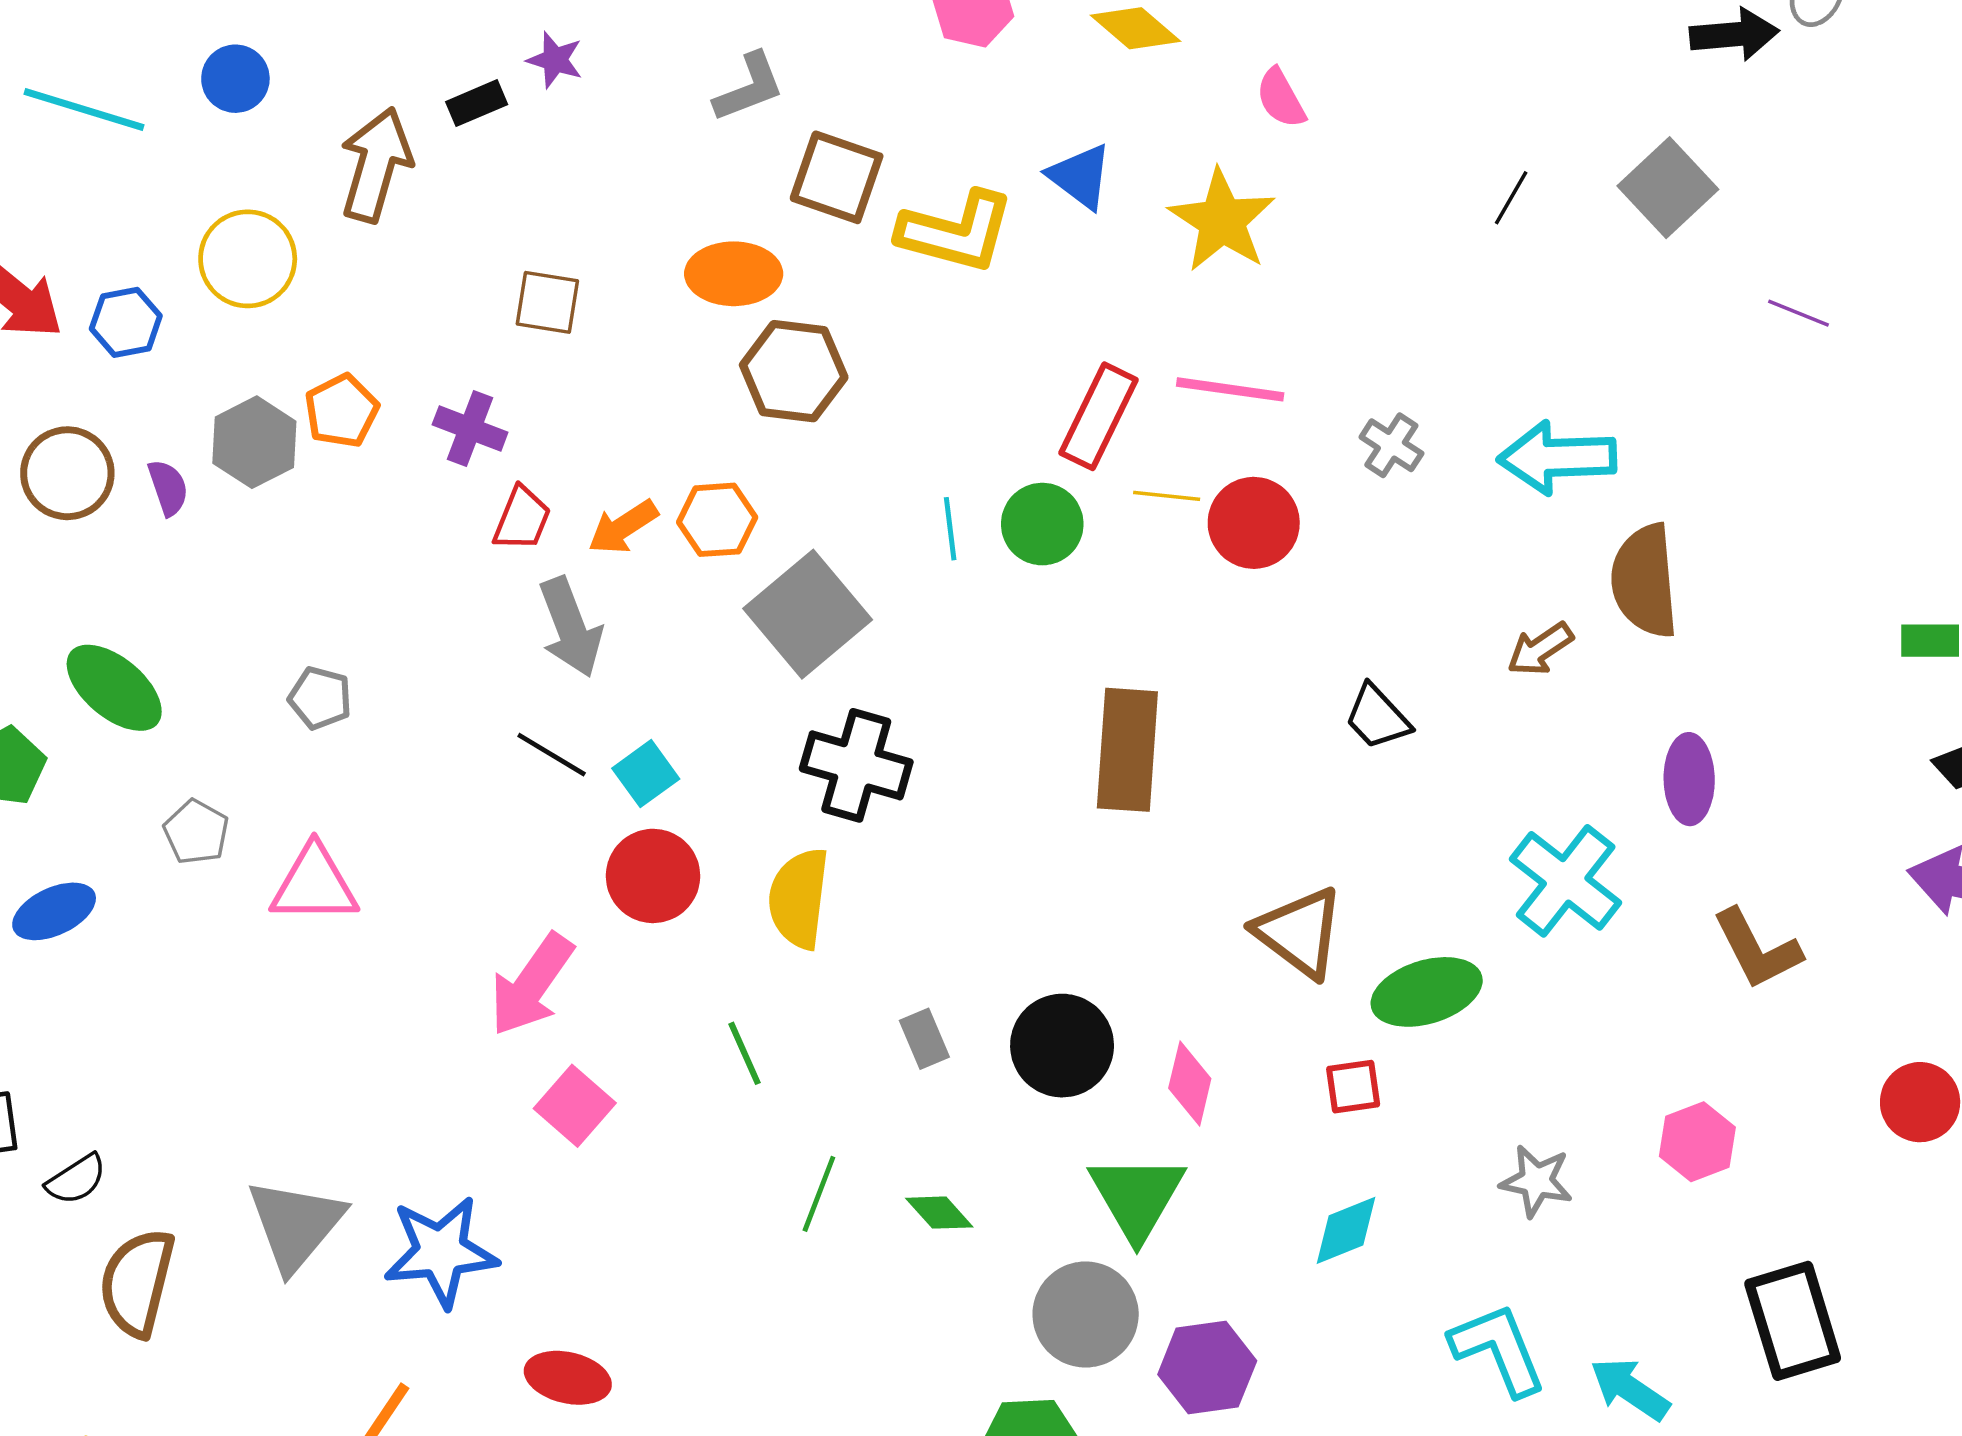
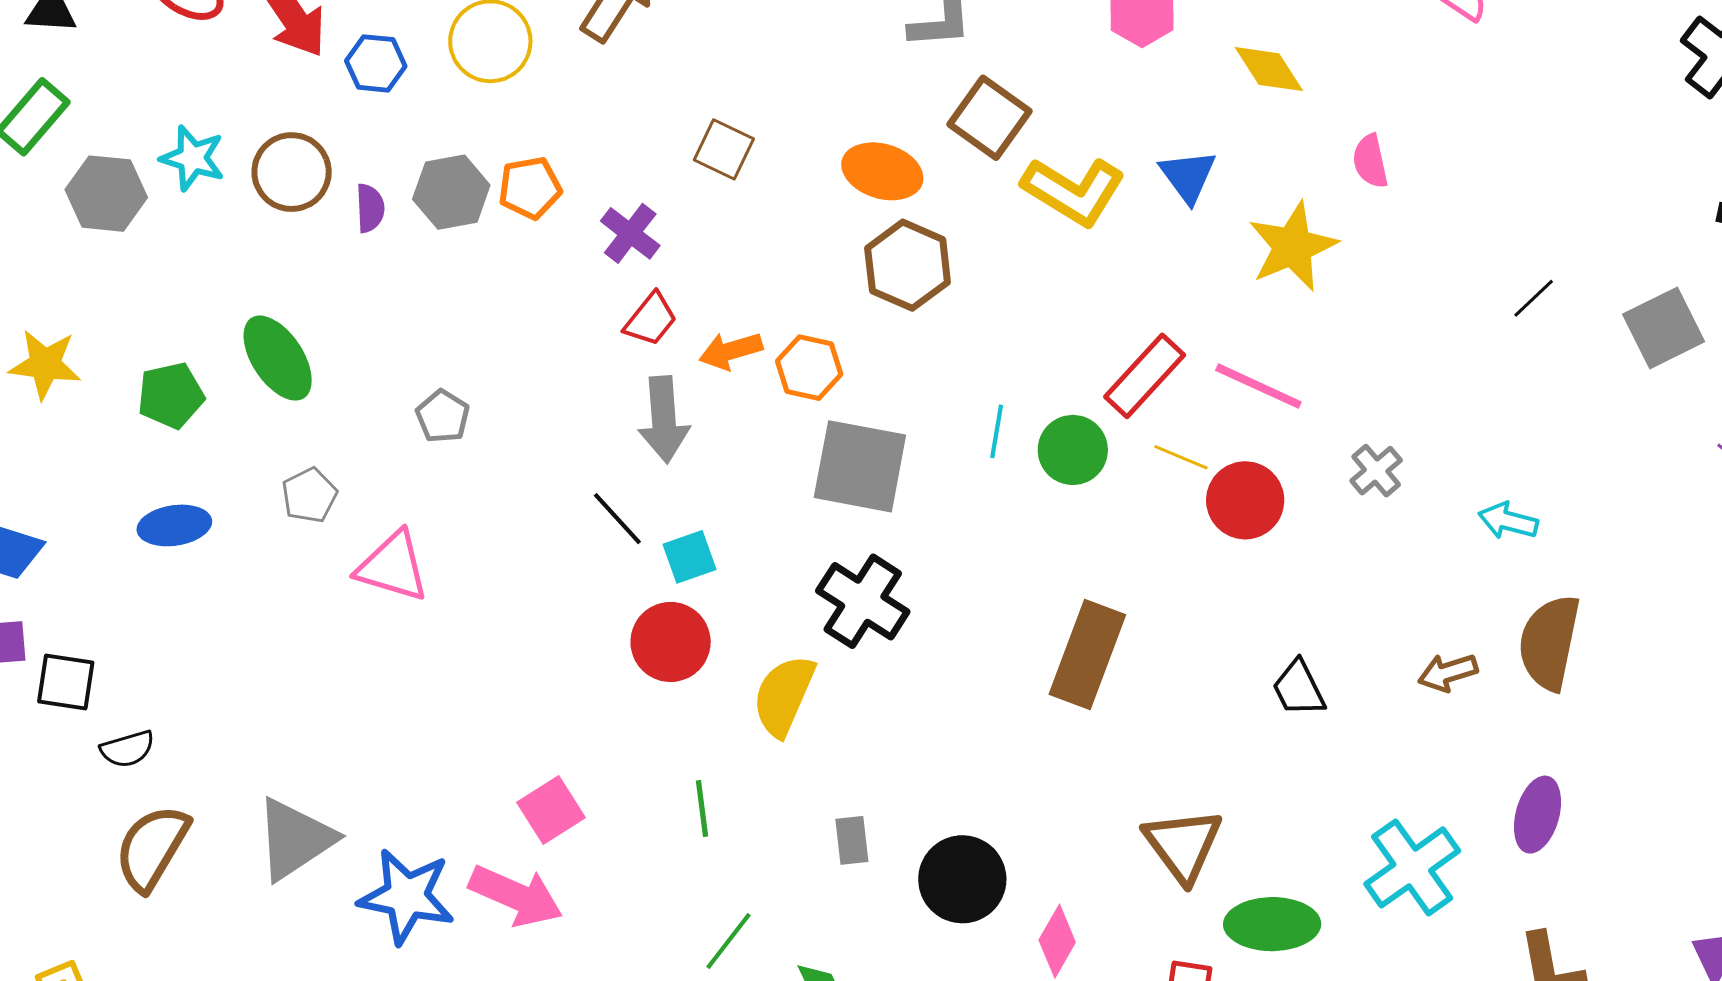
cyan arrow: (1557, 458) -> (1508, 521), size x0.6
gray square: (808, 614) -> (860, 466), turned 34
pink arrow: (532, 985) -> (516, 896), moved, turned -118

